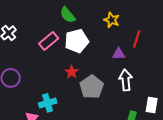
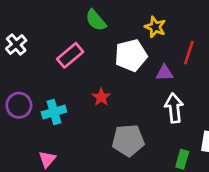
white pentagon: (77, 41) -> (131, 55), moved
gray pentagon: (92, 87) -> (128, 140), moved, turned 30
cyan cross: (48, 103) -> (54, 112), moved

